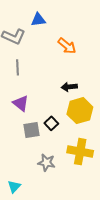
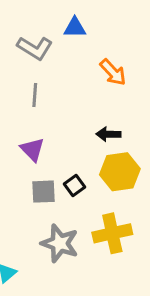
yellow cross: (80, 152) -> (112, 233), turned -30
gray star: (46, 163) -> (60, 243), size x1.4

